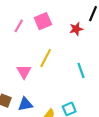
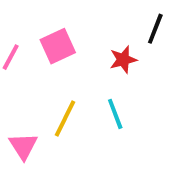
cyan line: (81, 70) -> (115, 114), moved

